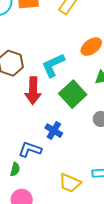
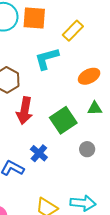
cyan L-shape: (53, 65) -> (47, 59), moved

